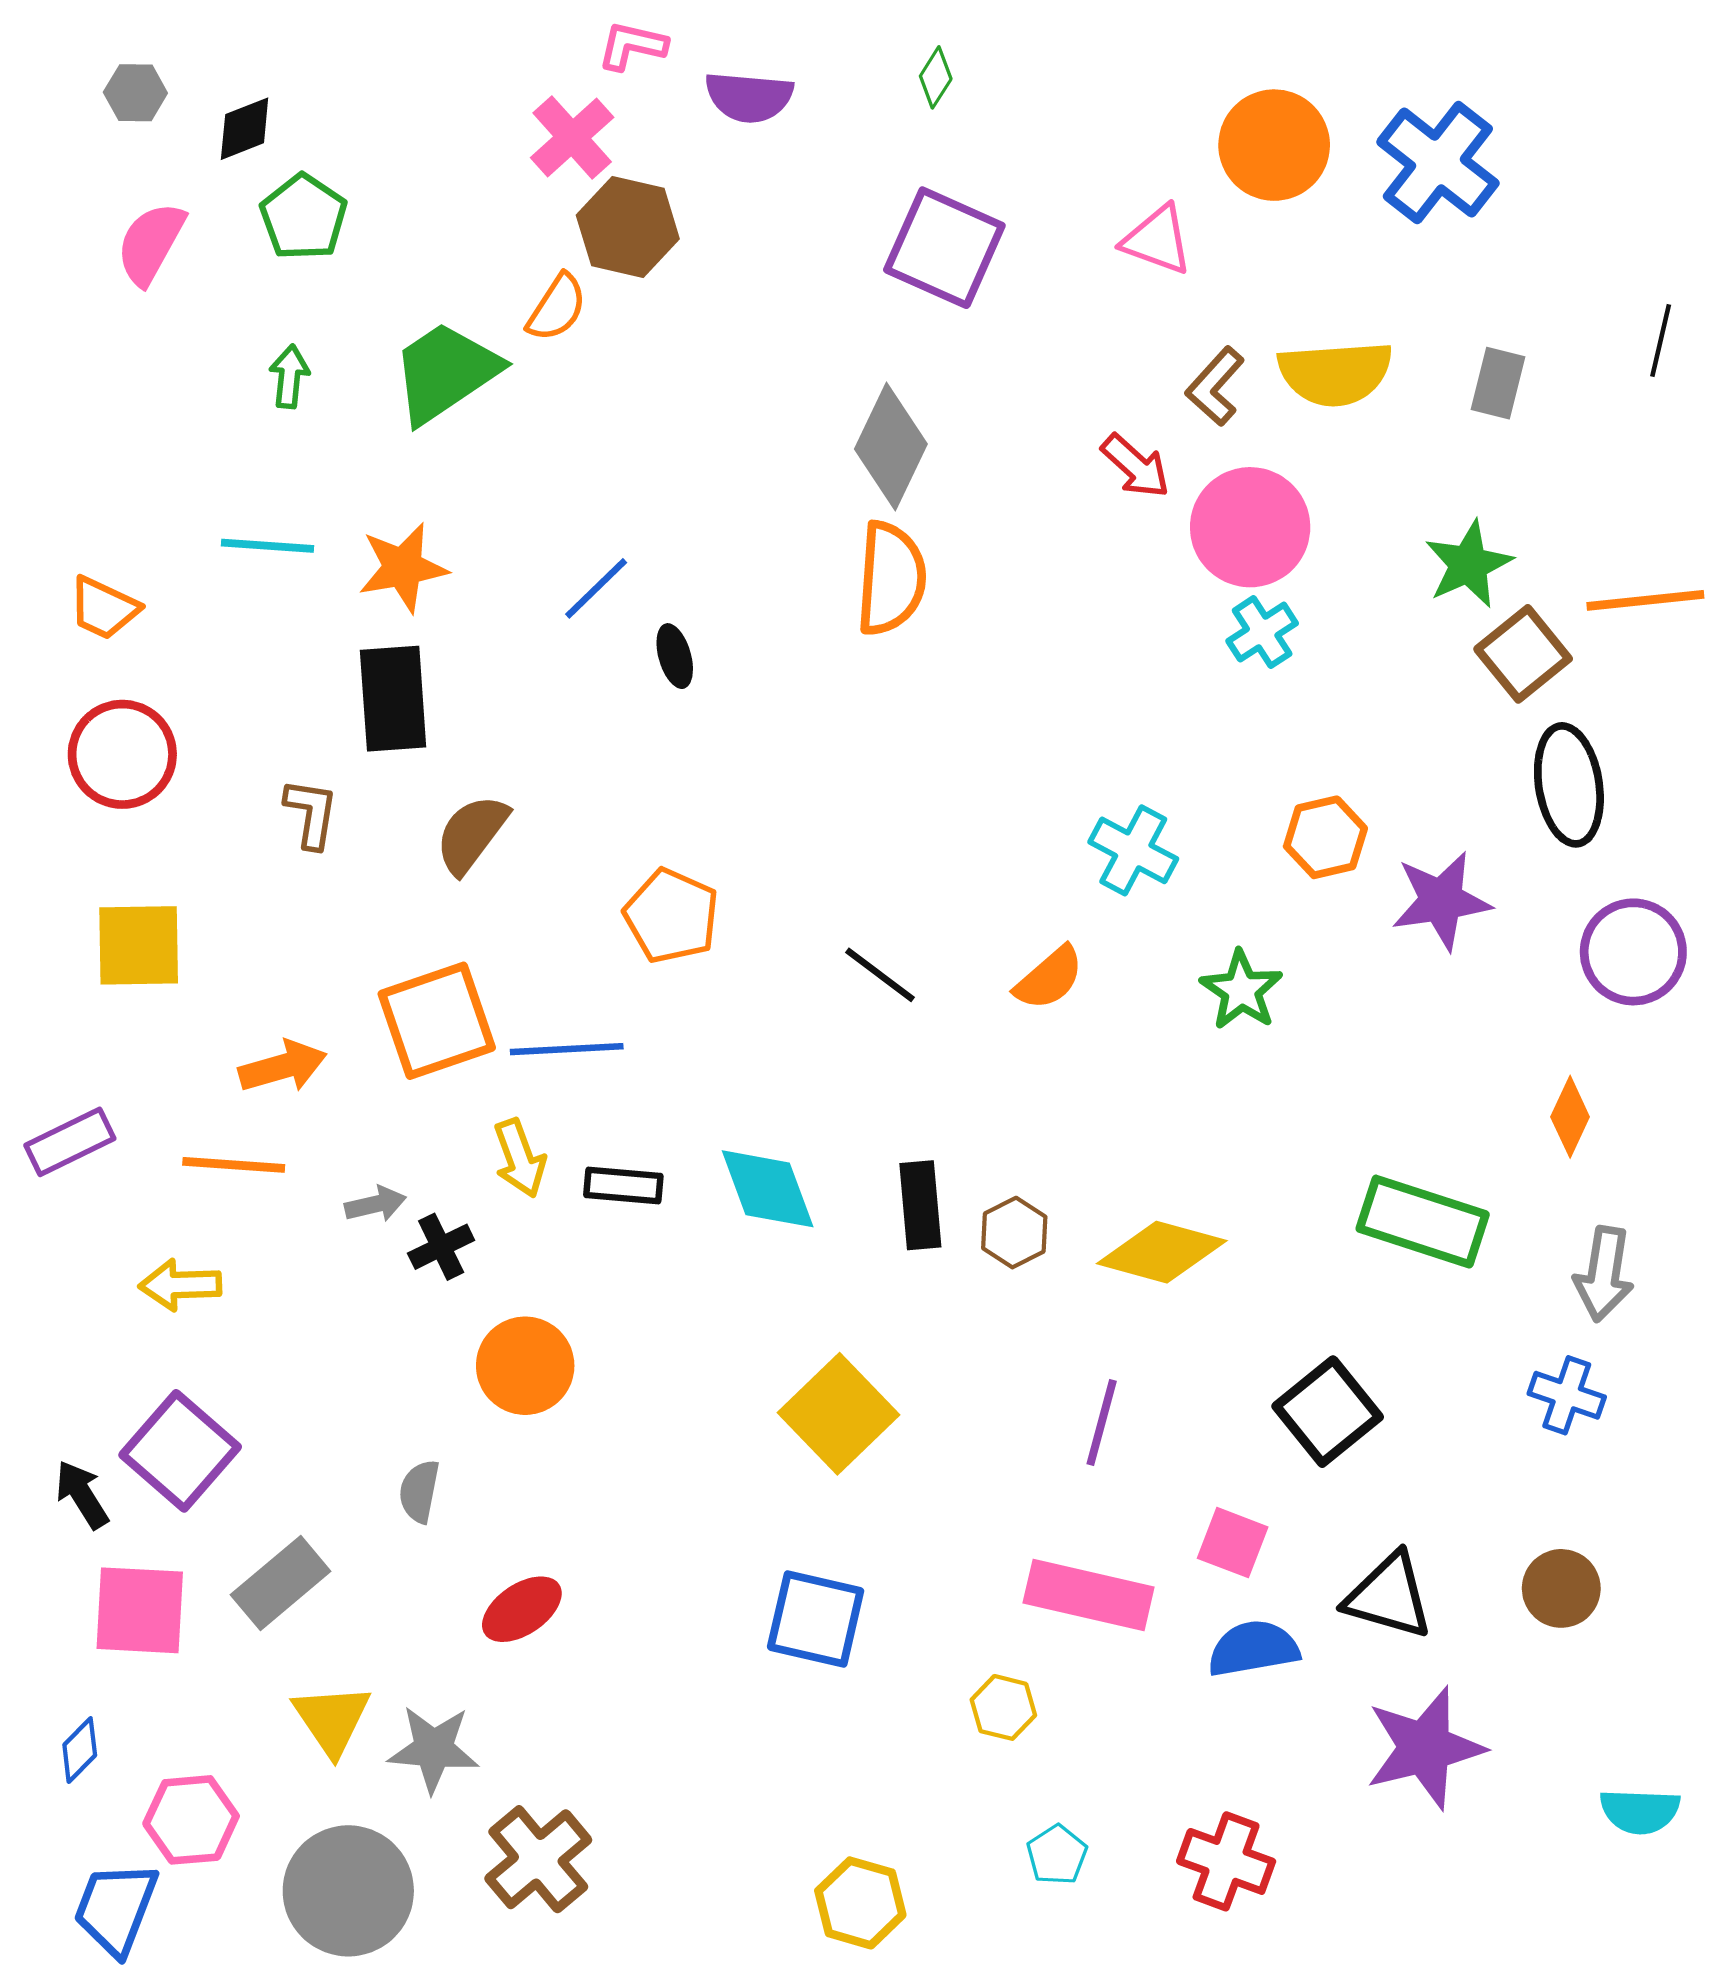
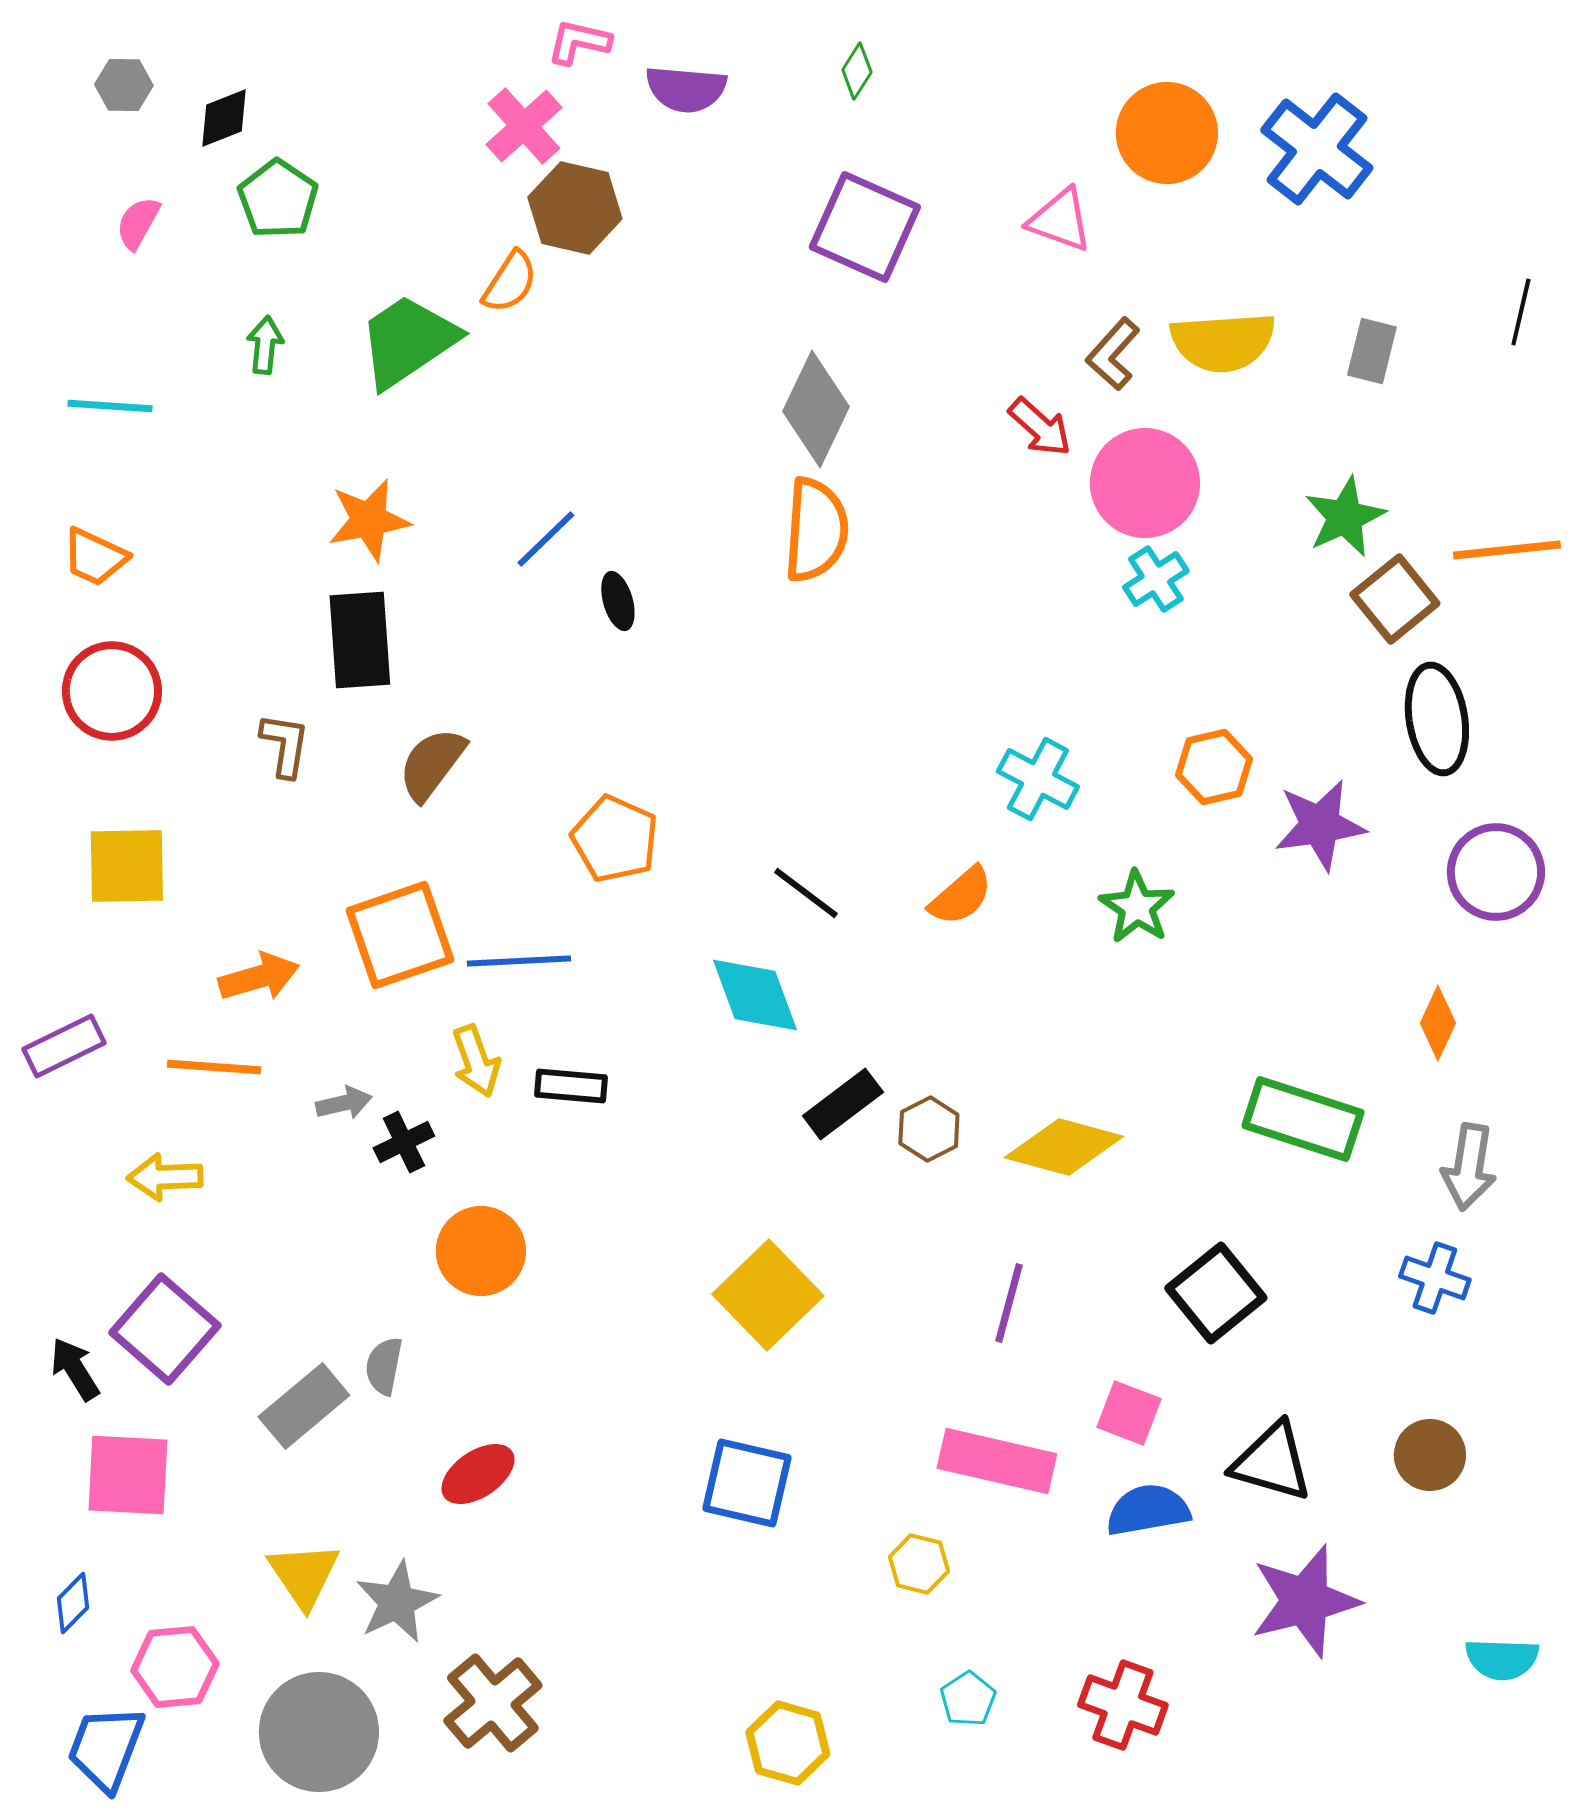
pink semicircle: (151, 243) -> (138, 223), size x0.7
cyan line: (267, 546) -> (110, 406), moved
cyan diamond: (768, 1189) -> (755, 995), moved
black rectangle: (920, 1205) -> (843, 1104), turned 58
gray rectangle: (281, 1583) -> (304, 1406), moved
gray star: (433, 1749) -> (397, 1602), turned -30

